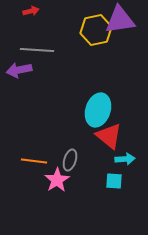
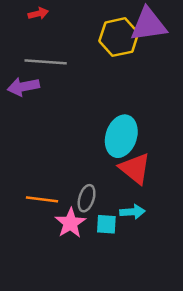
cyan arrow: (125, 159) -> (132, 212), moved
cyan square: (114, 181) -> (106, 224), moved

